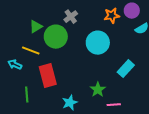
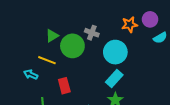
gray cross: (71, 17) -> (92, 33), moved, turned -32
cyan rectangle: (126, 69) -> (114, 79), moved
red rectangle: (48, 76) -> (64, 86), size x0.7

